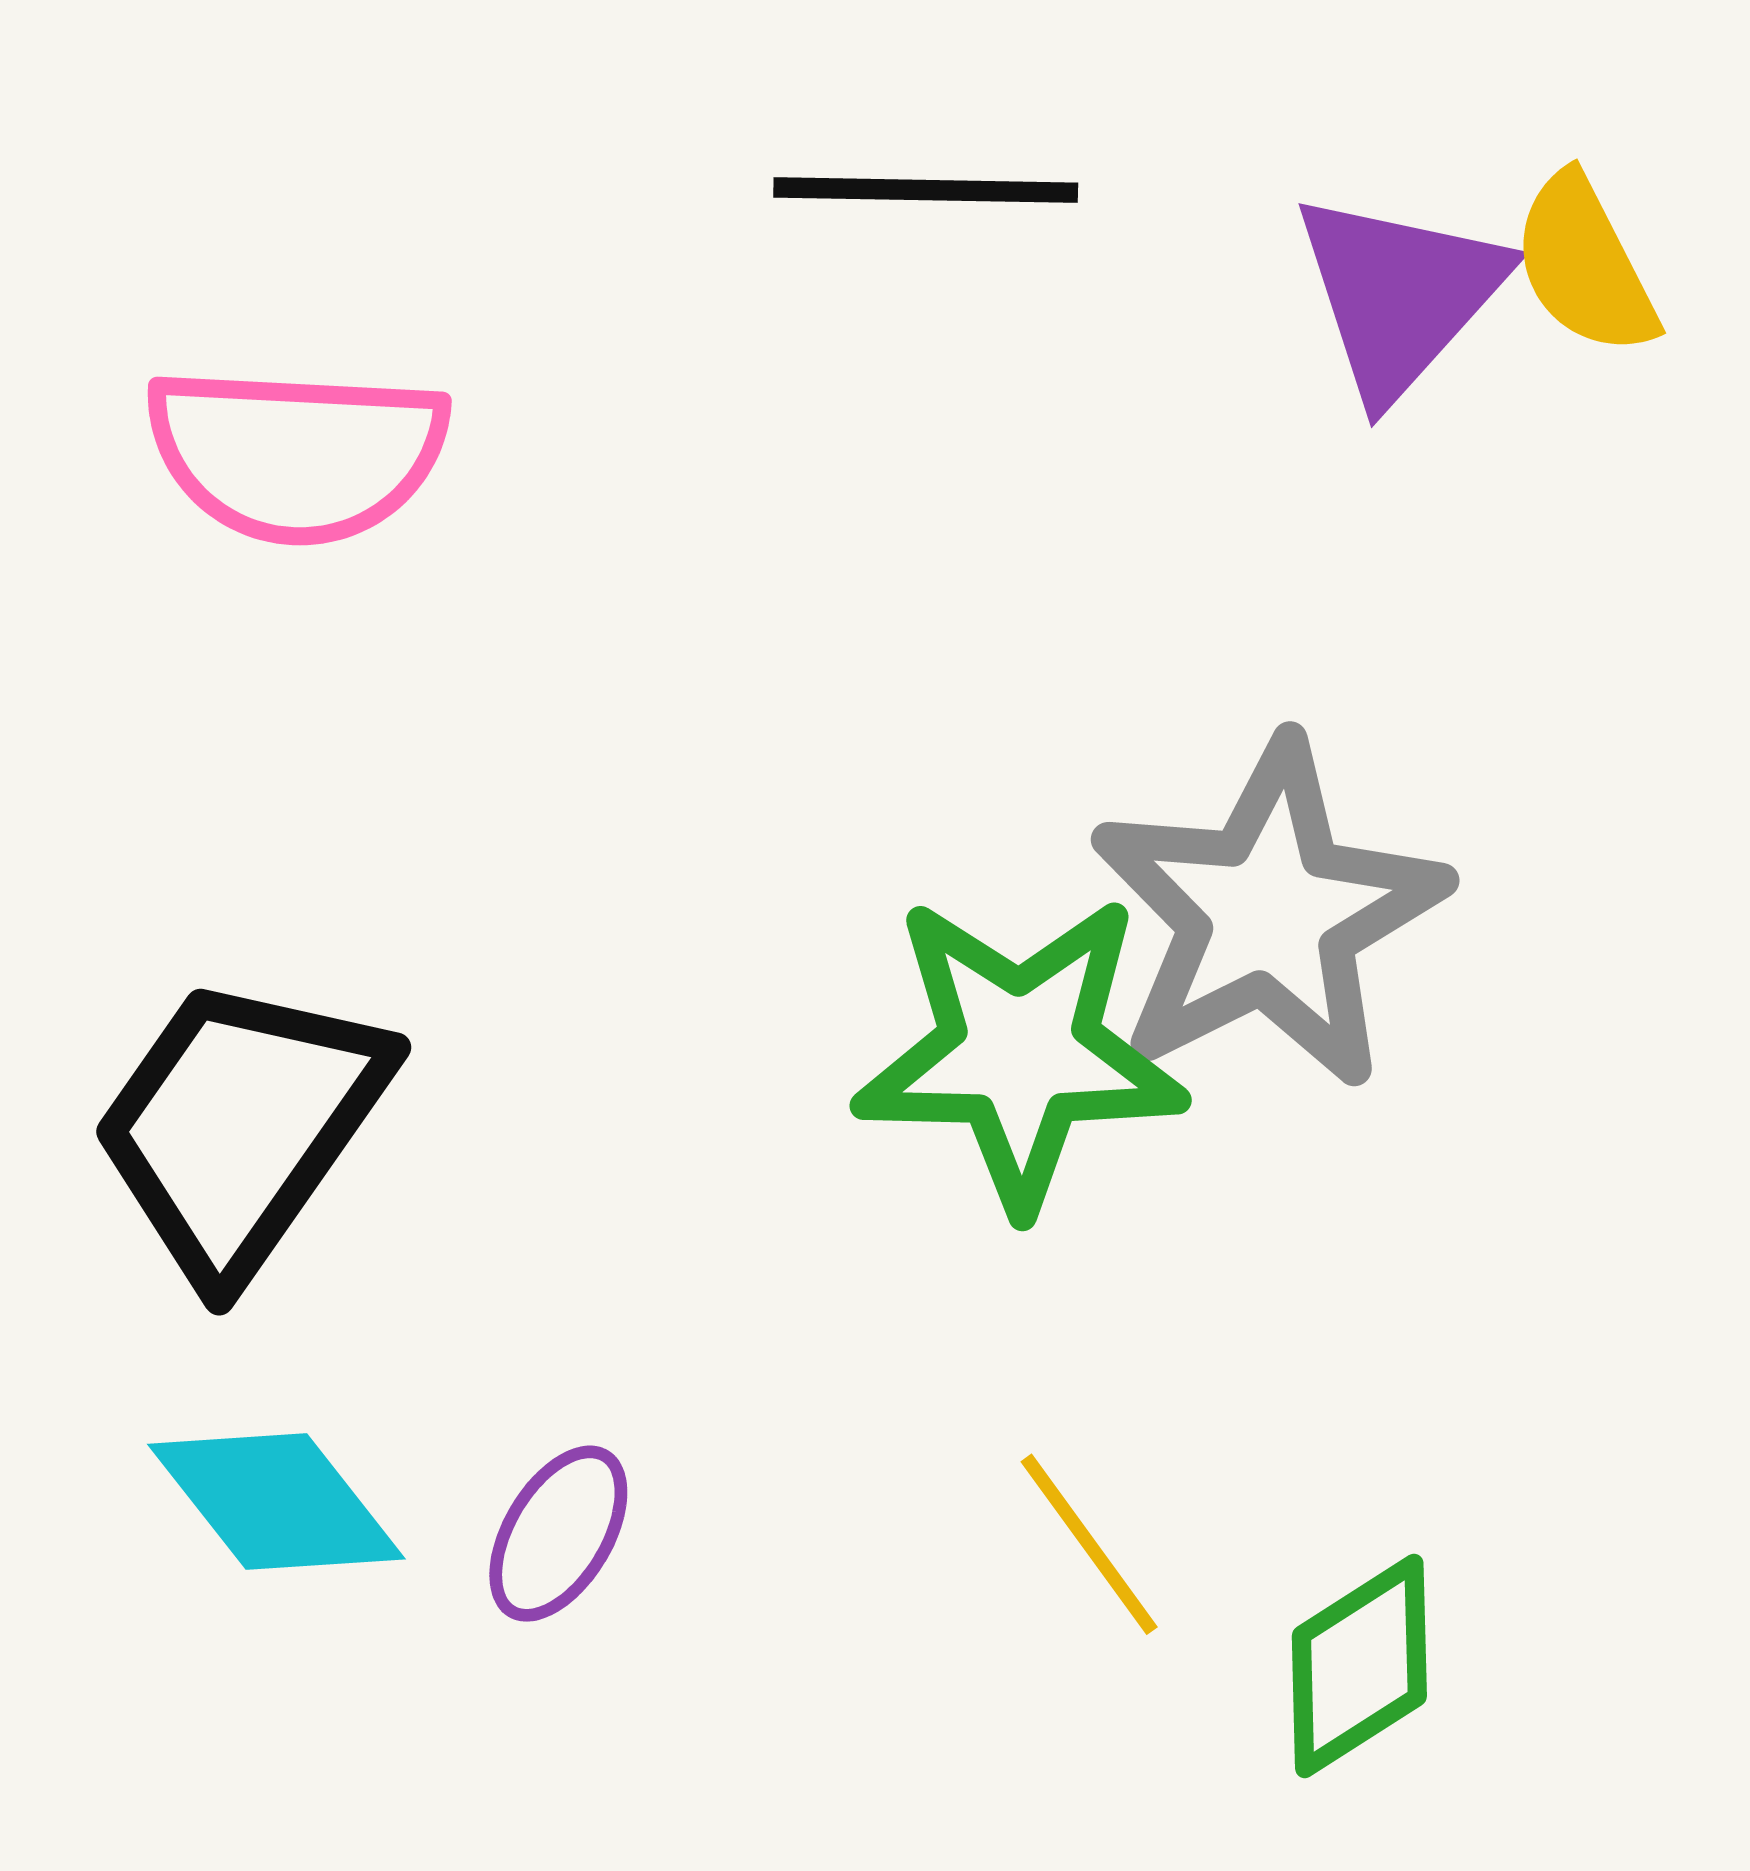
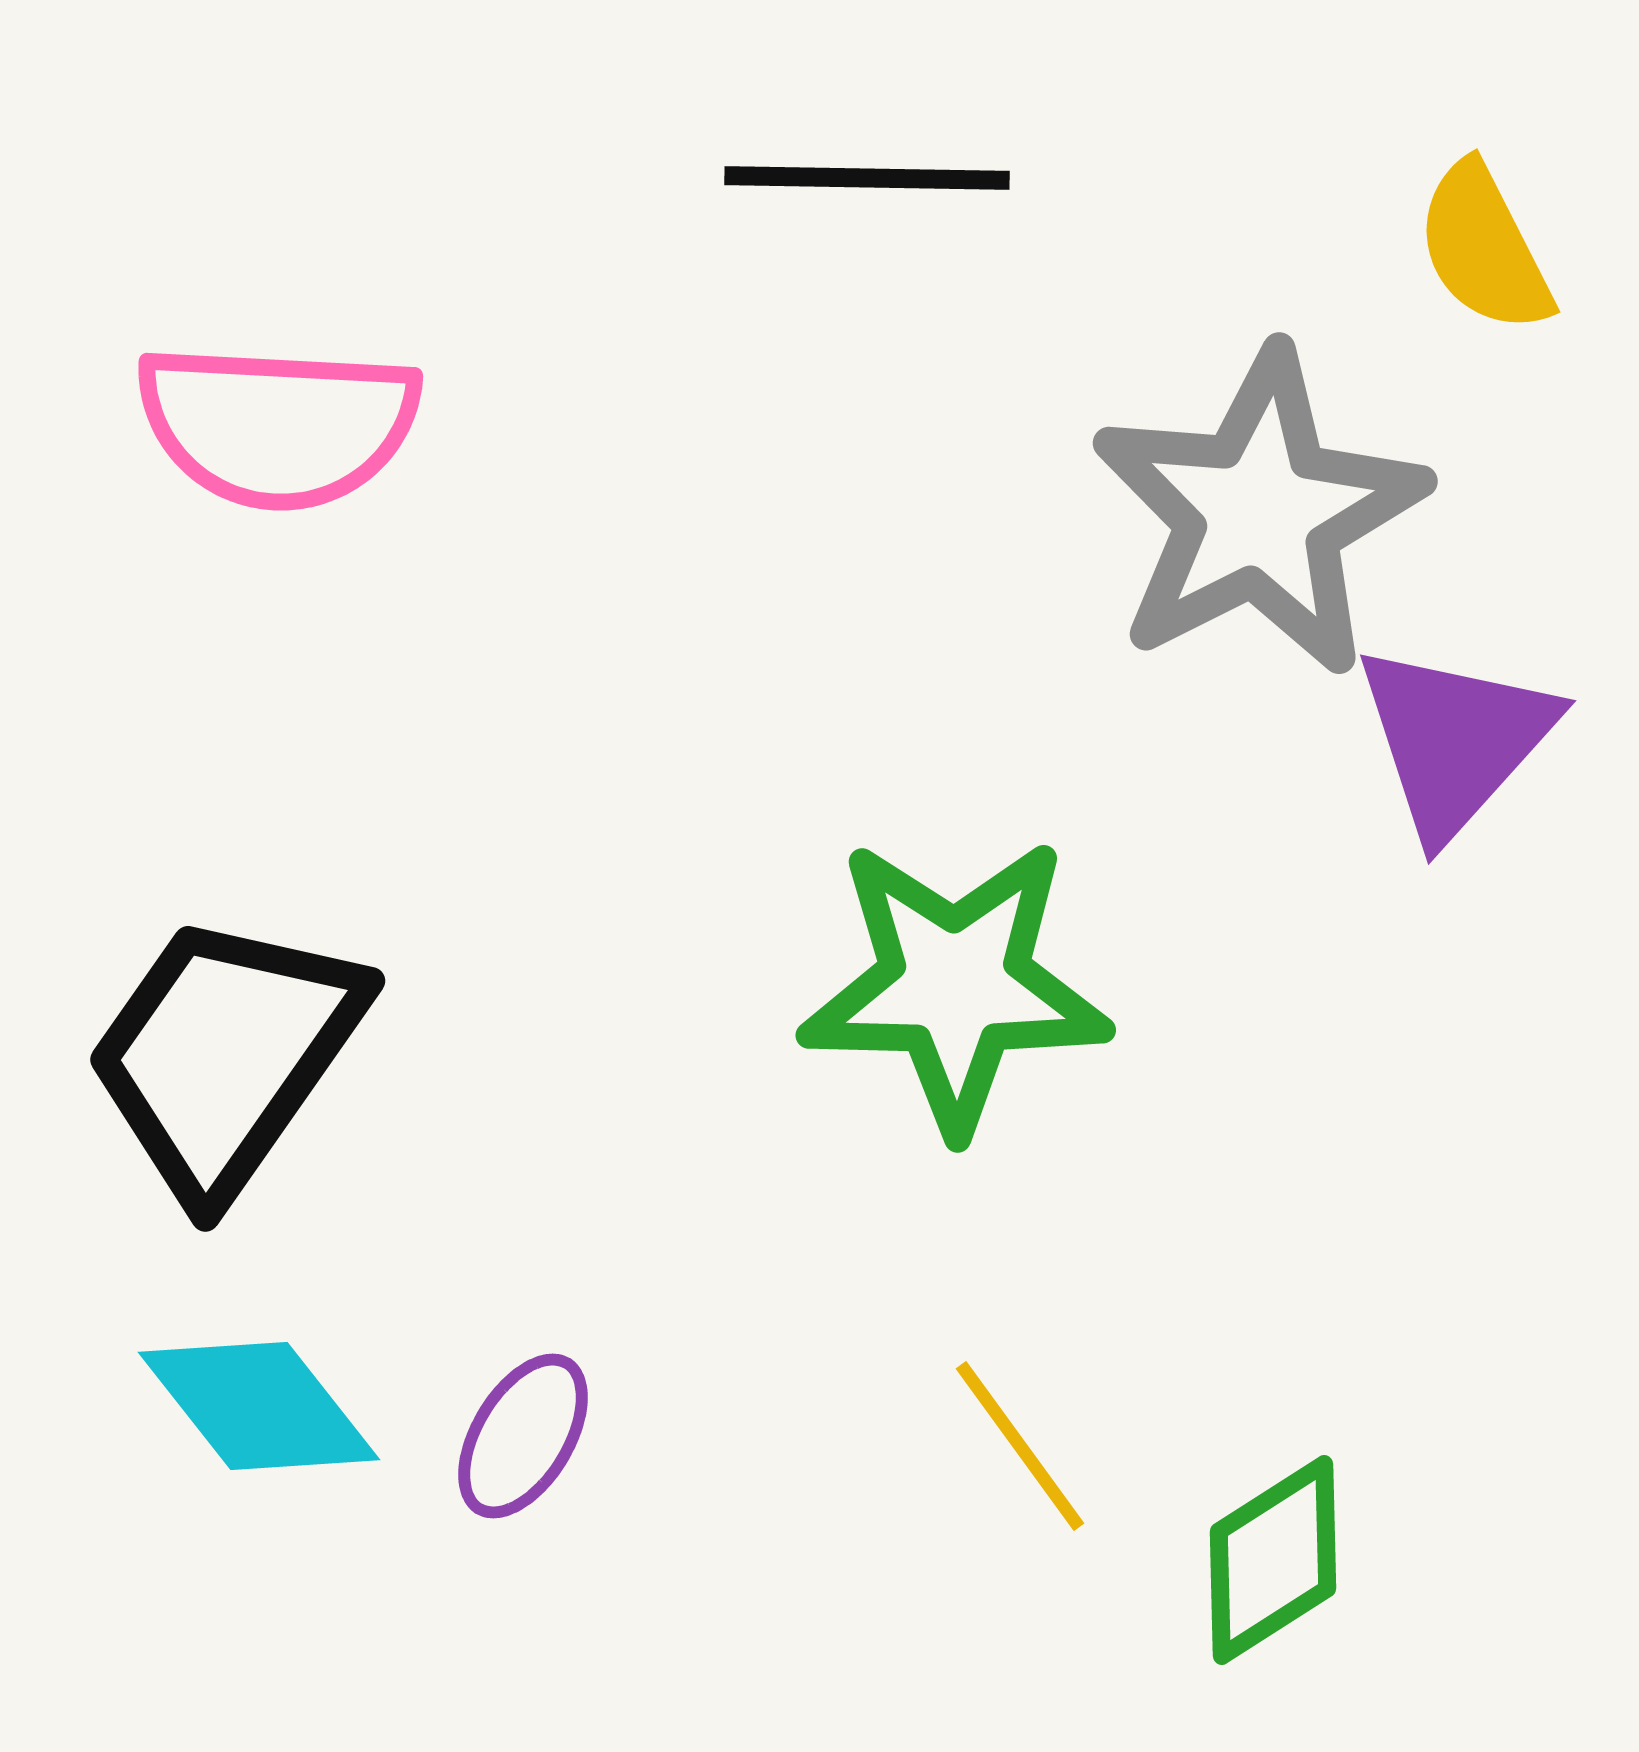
purple triangle: (1400, 295) -> (1455, 740), moved
gray star: (1269, 914) -> (1259, 513), moved

